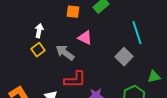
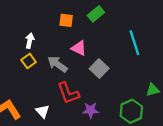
gray square: (124, 57) -> (99, 68), moved
red L-shape: (75, 80) -> (68, 93), turned 70

